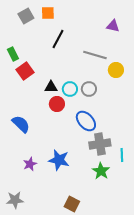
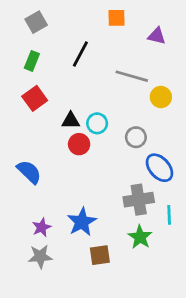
orange square: (48, 13) -> (116, 18), moved
green rectangle: (13, 54) -> (32, 61), moved, turned 48
gray circle: (89, 89) -> (136, 137), moved
blue ellipse: (86, 121) -> (159, 168), moved
blue star: (59, 160) -> (82, 222), turned 30
gray star: (15, 200) -> (40, 256), moved
brown square: (72, 204) -> (100, 255), moved, turned -35

